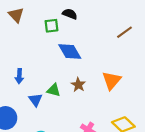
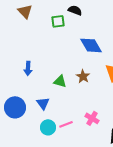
blue diamond: (70, 51) -> (91, 45), moved
blue triangle: (35, 100) -> (43, 103), moved

